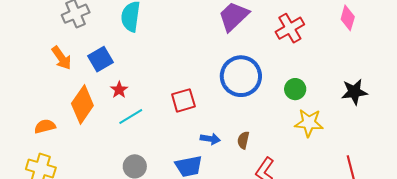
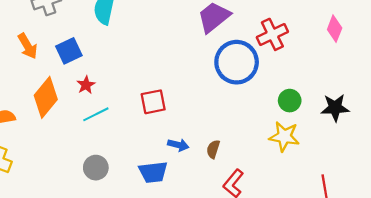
blue circle: (241, 76) -> (237, 62), moved
green circle: (295, 89) -> (290, 101), moved

